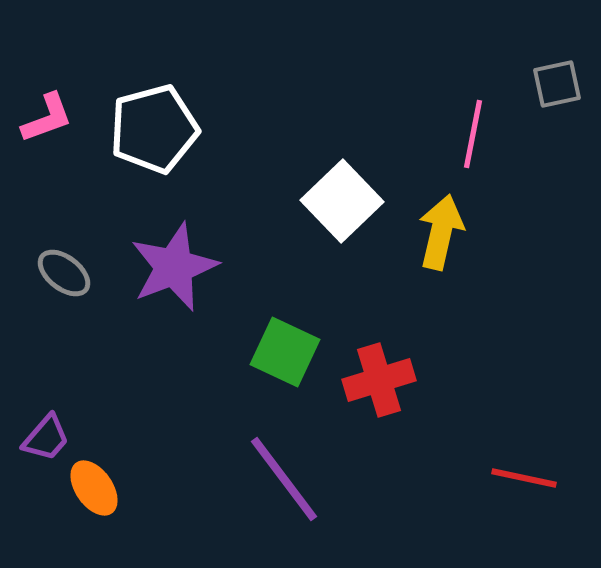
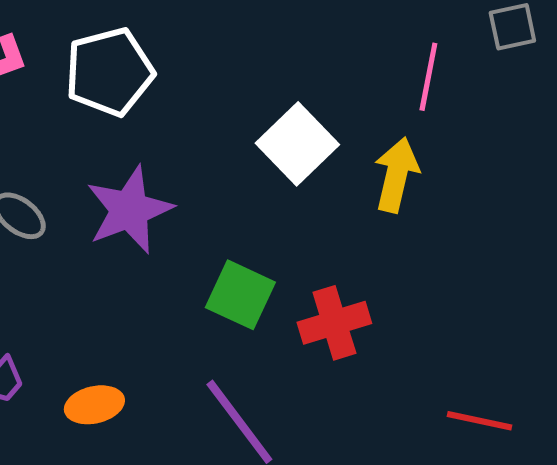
orange ellipse: (94, 488) -> (94, 405), moved, turned -68

